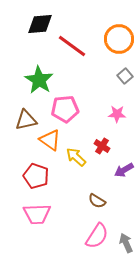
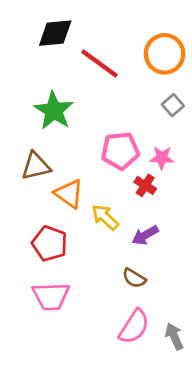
pink pentagon: (65, 109) -> (120, 151), moved
red cross: (102, 146) -> (145, 185), moved
purple arrow: (124, 170) -> (145, 235), moved

